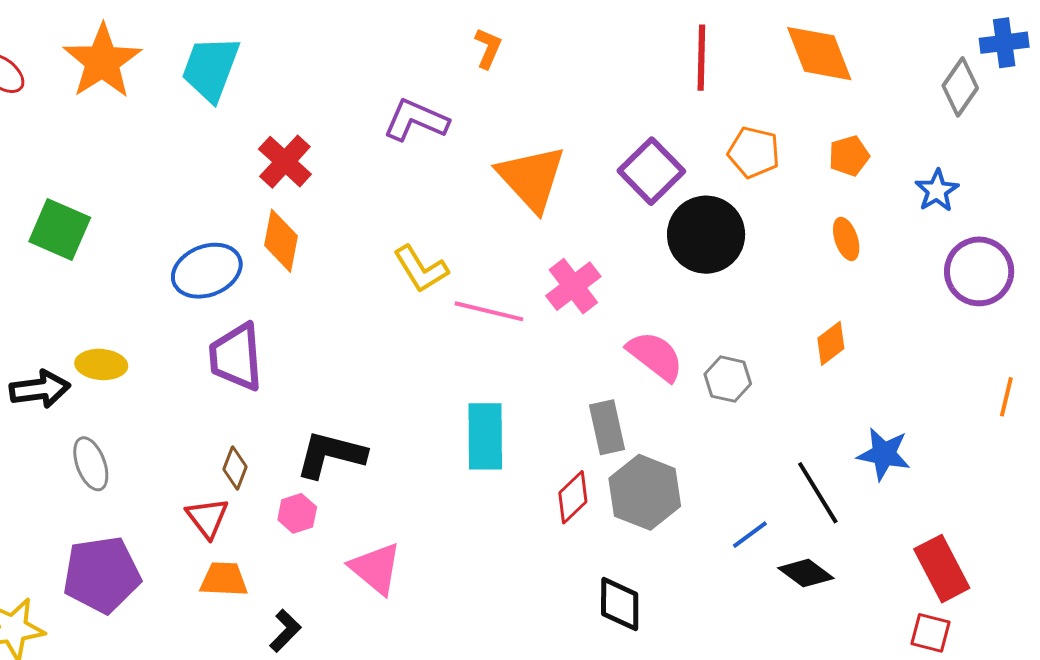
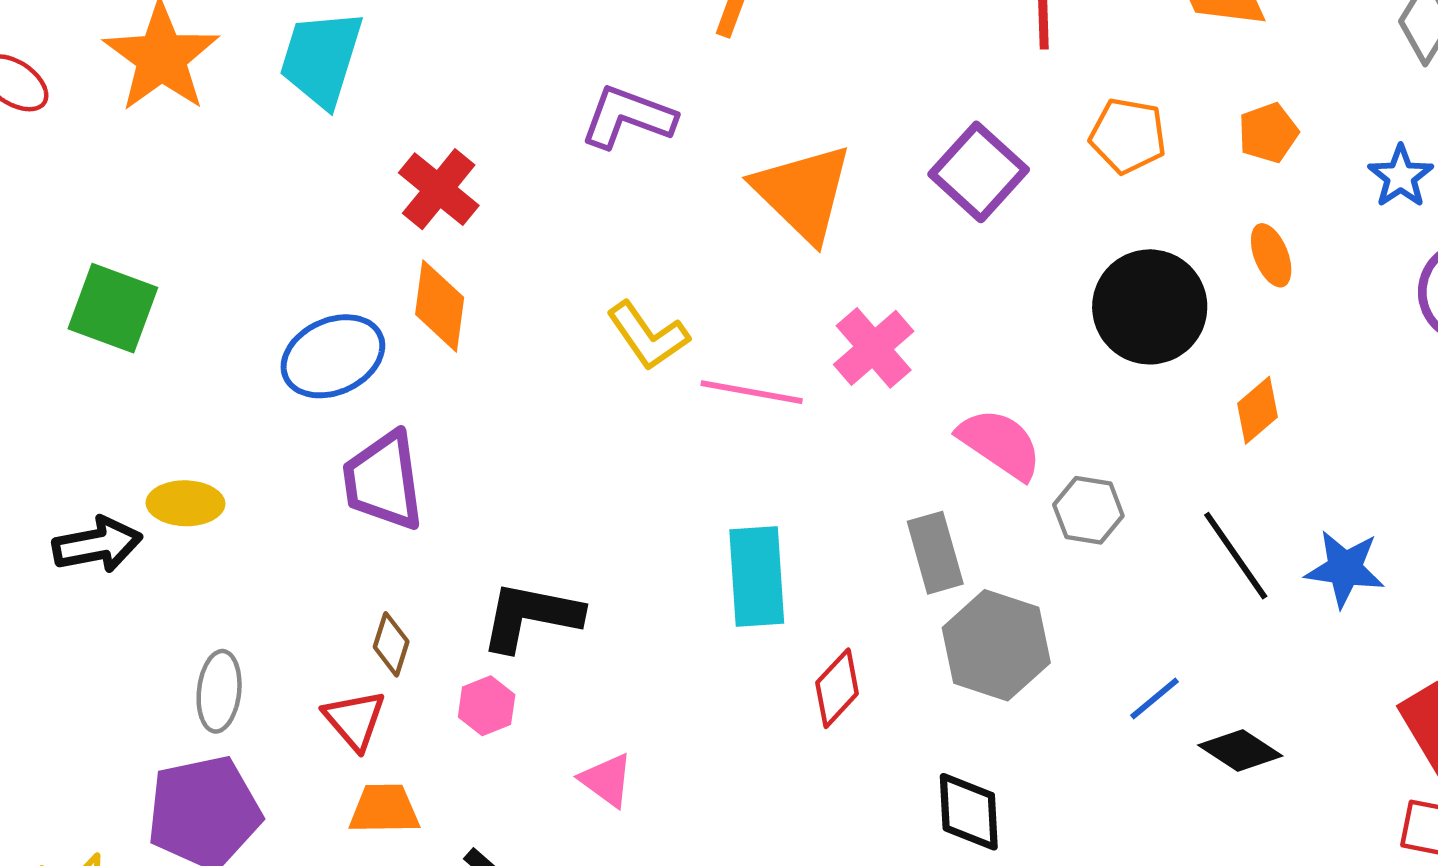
black circle: (706, 235) -> (1150, 307), moved
gray hexagon: (728, 379) -> (1088, 510), moved
gray ellipse: (91, 464) -> (219, 691), moved, turned 30
black line: (818, 493) -> (1236, 556), moved
red diamond: (573, 497) -> (837, 688), moved
pink triangle: (376, 568) -> (607, 780), size x0.7

